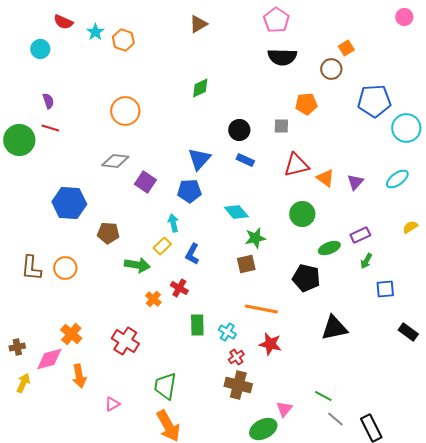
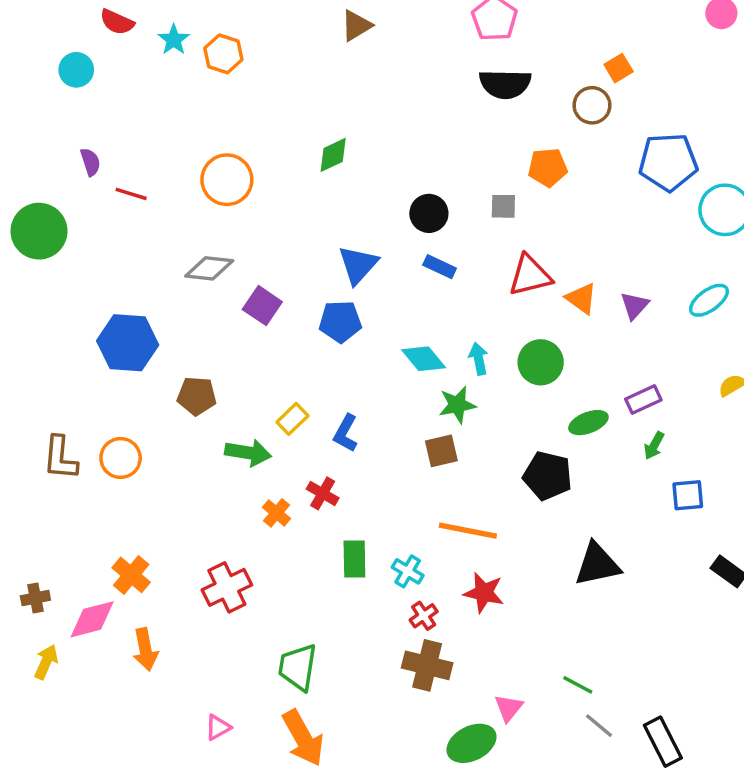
green diamond: (200, 88) -> (333, 155), moved
red line: (50, 128) -> (131, 194), moved
cyan arrow: (173, 223) -> (479, 359), moved
red cross: (125, 341) -> (227, 587), turned 32
pink triangle: (112, 404) -> (218, 727), moved

